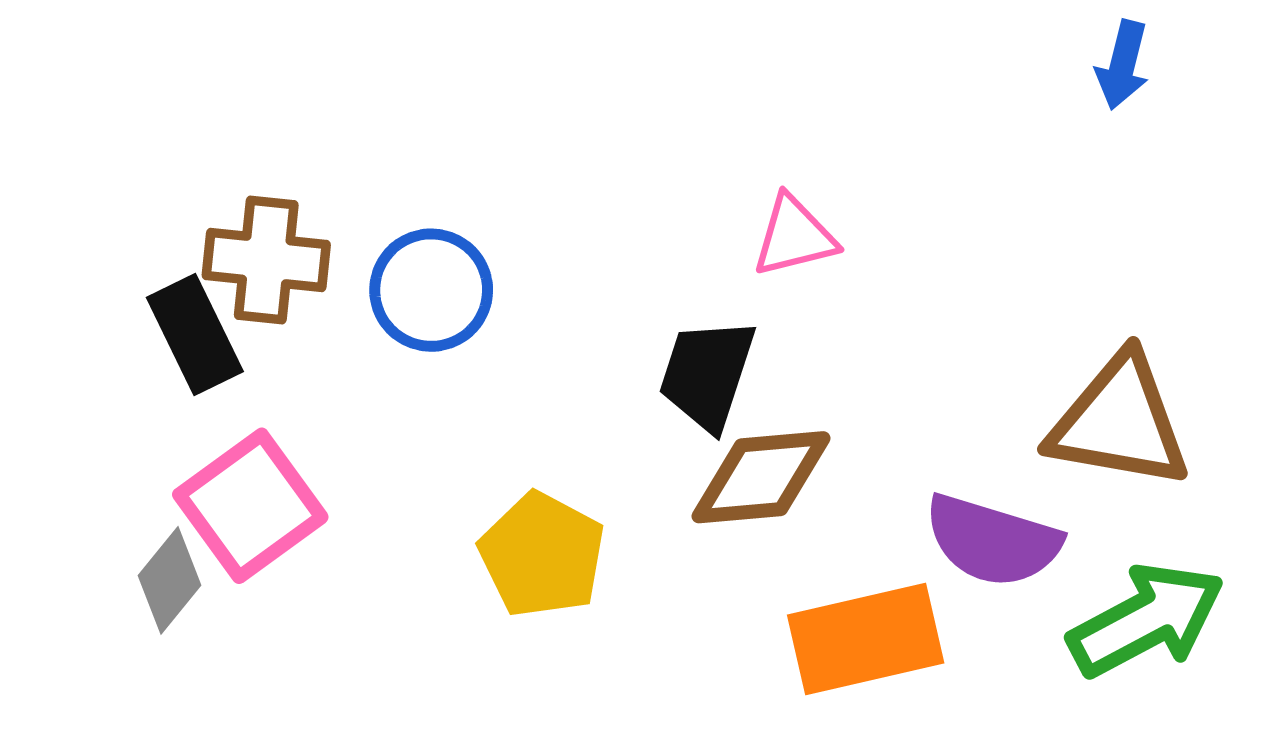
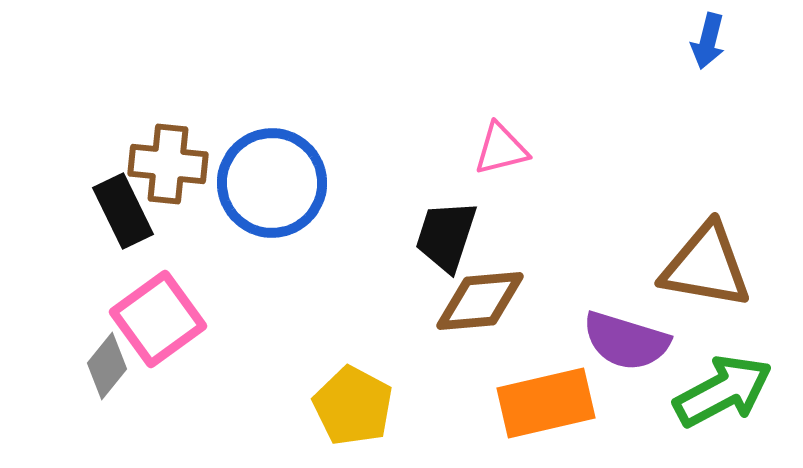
blue circle: (431, 290) -> (272, 183), size x1.4
yellow pentagon: (542, 555) -> (353, 406), moved

